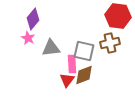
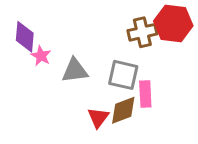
purple diamond: (33, 19) -> (25, 37), moved, turned -35
brown cross: (110, 43) -> (142, 32), moved
pink rectangle: (72, 64) -> (145, 94), moved

